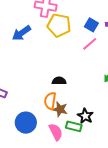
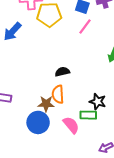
brown star: (60, 109) -> (46, 104), moved

